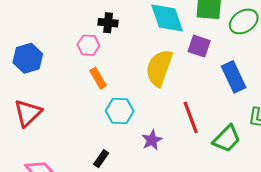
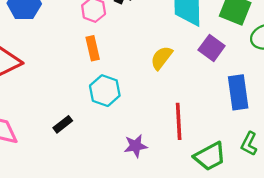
yellow semicircle: (159, 68) -> (162, 58), size x0.6
purple star: (152, 140) -> (136, 146), moved
black rectangle: (101, 159) -> (63, 124), moved

